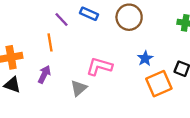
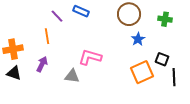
brown circle: (129, 17) -> (129, 14), moved
blue star: (145, 58) -> (138, 39), moved
gray triangle: (79, 88) -> (72, 76), turned 49

